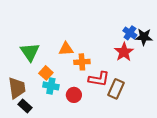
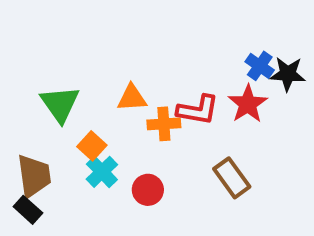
red L-shape: (99, 79) -> (198, 110), moved
cyan cross: (51, 86) -> (102, 172), turned 35
brown rectangle: (116, 89) -> (232, 178), turned -60
black rectangle: (25, 106) -> (28, 210), moved

